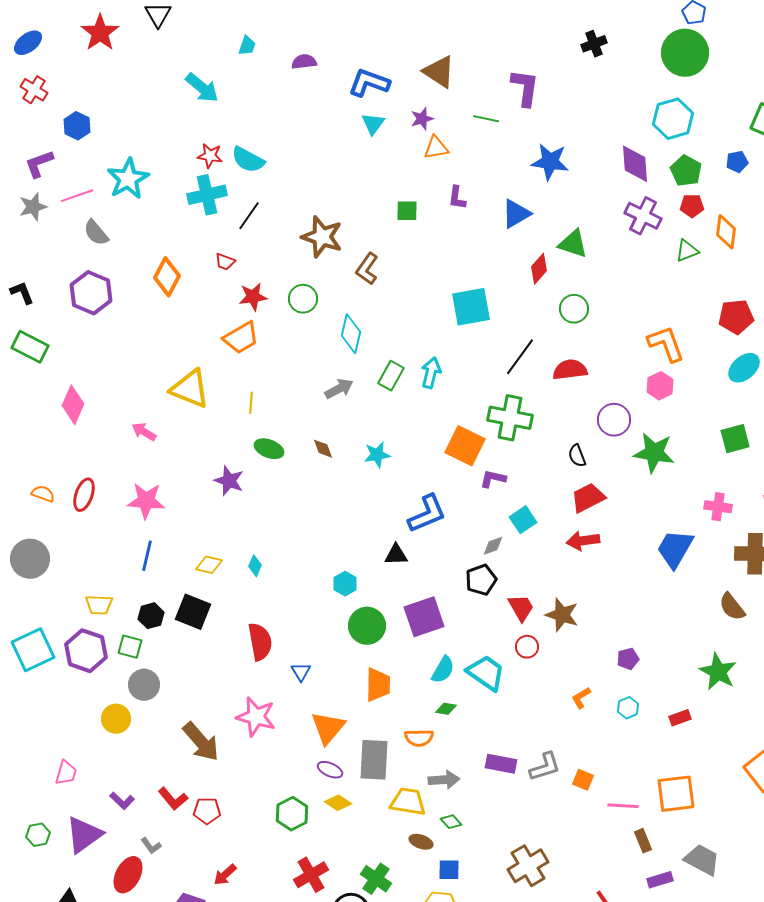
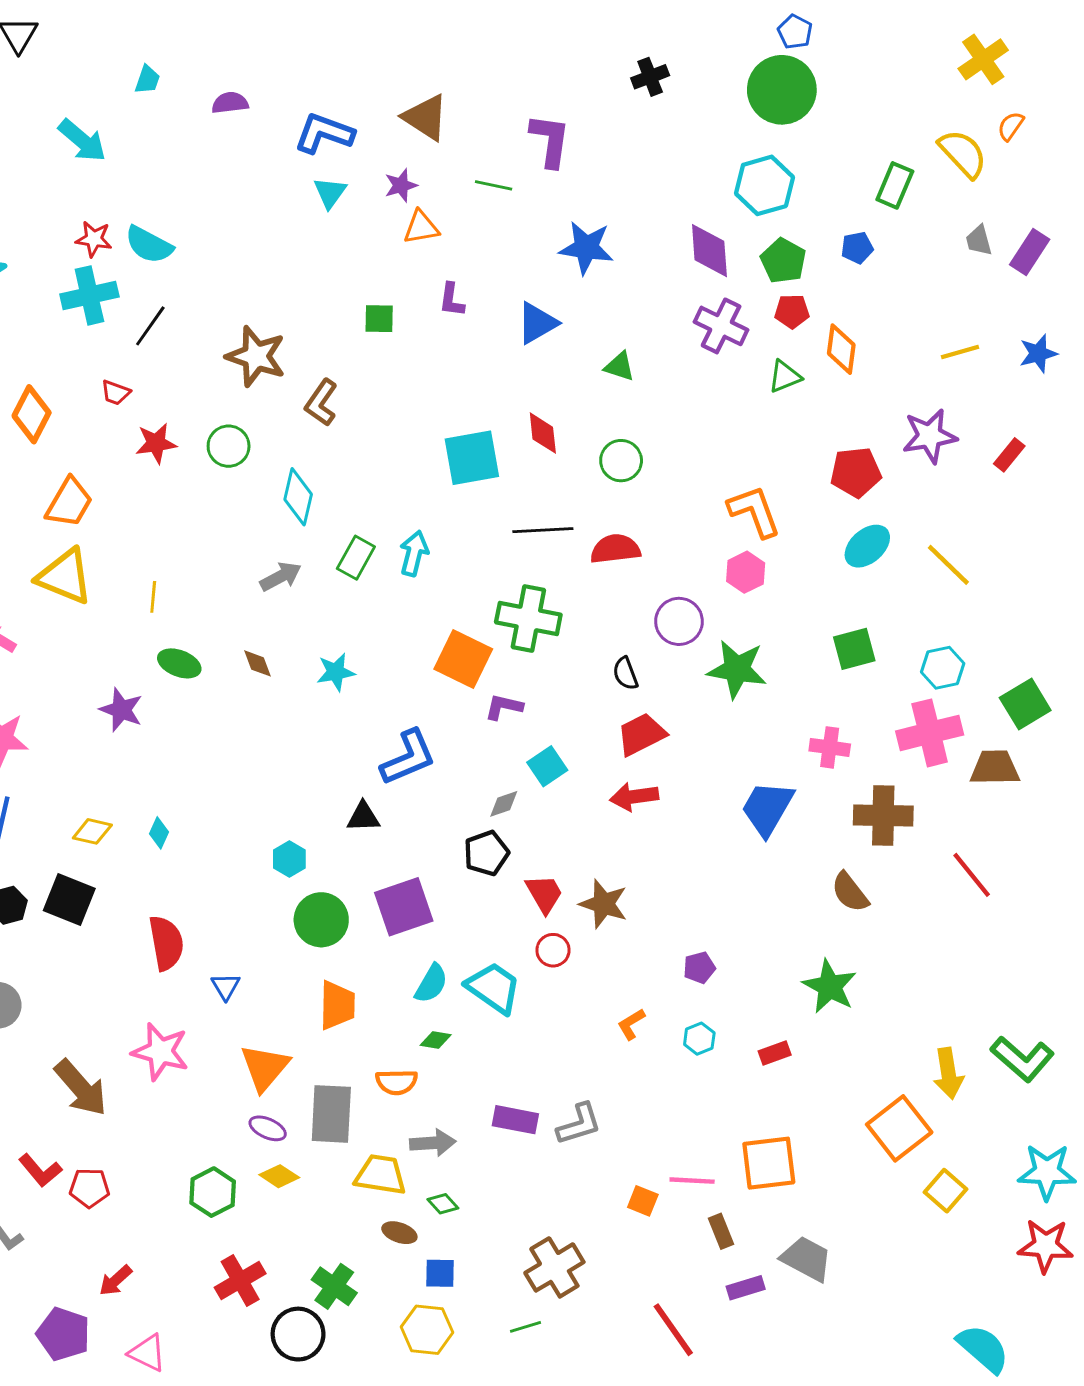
green triangle: (573, 244) -> (620, 366), size x0.7
red diamond: (539, 269) -> (543, 433), moved, turned -48
orange trapezoid: (241, 338) -> (69, 503), moved, turned -30
black line: (520, 357) -> (543, 530), turned 51
orange square: (583, 780) -> (643, 1201), moved

